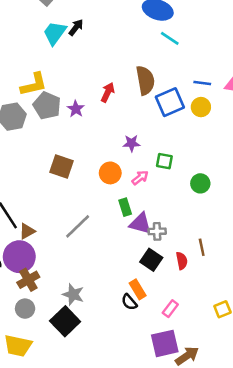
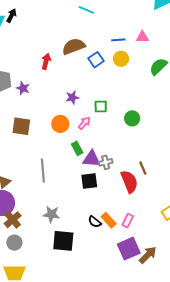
brown semicircle: (145, 80) -> (74, 46), turned -90
blue square: (170, 102) -> (96, 60), size x0.7
purple star: (76, 109) -> (23, 88), moved
gray line: (78, 226) -> (43, 171), turned -40
black square: (151, 260) -> (89, 181), moved, turned -30
red semicircle: (182, 261) -> (129, 182), size x1.6
orange rectangle: (138, 289) -> (109, 220), moved
gray star: (73, 294) -> (51, 214), moved
black square: (65, 321) -> (63, 241), moved, turned -30

